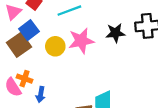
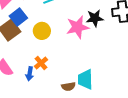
pink star: (81, 41) -> (78, 27), moved
orange cross: (25, 79) -> (41, 63), moved, turned 32

